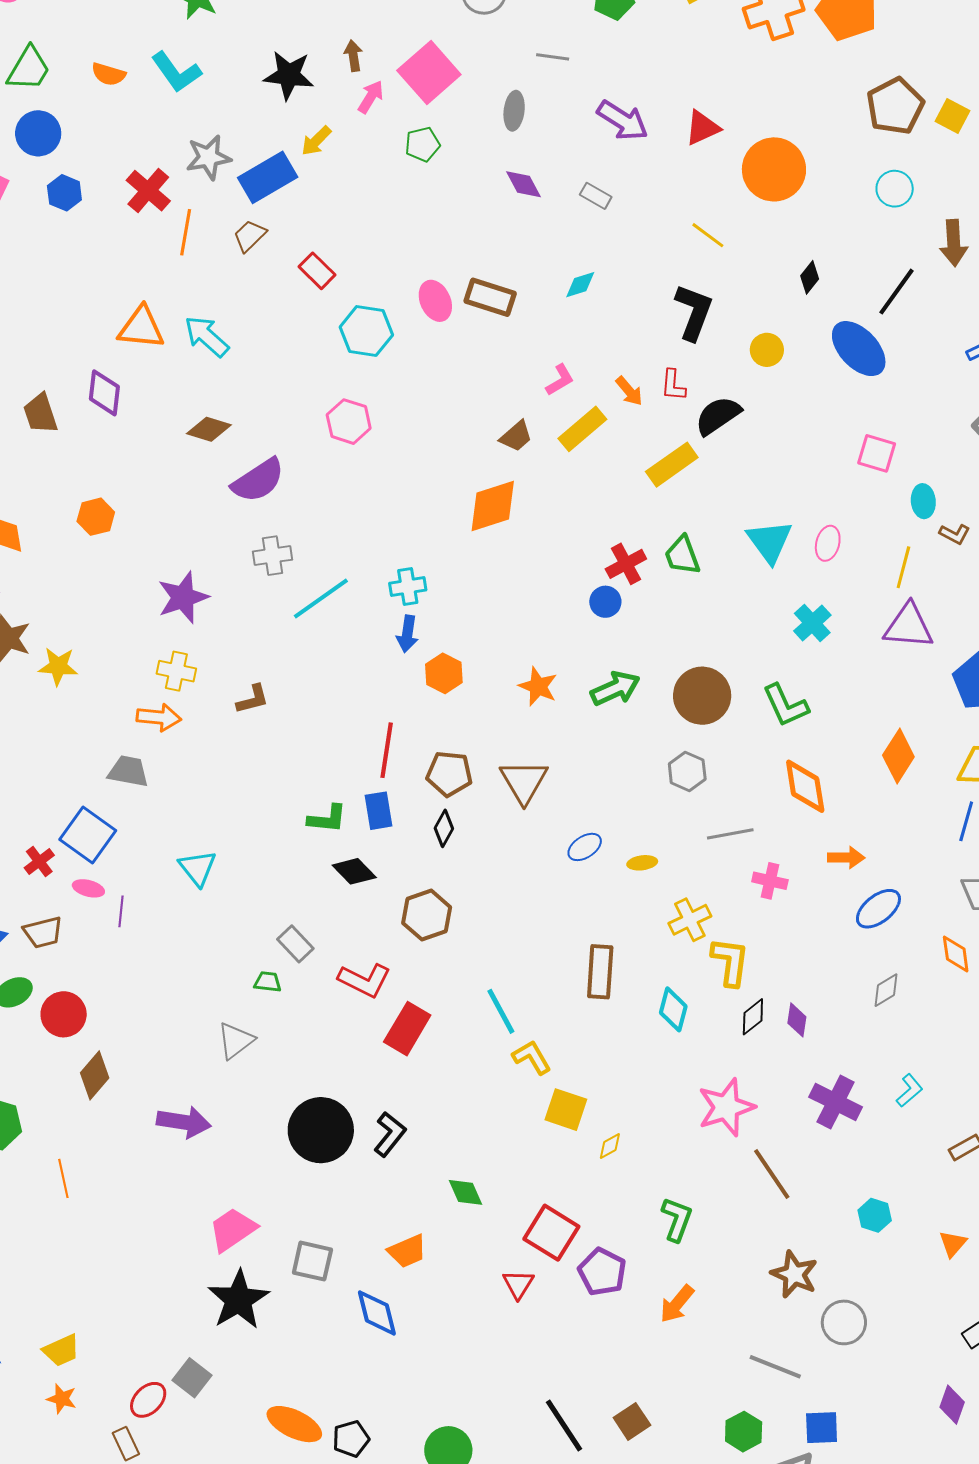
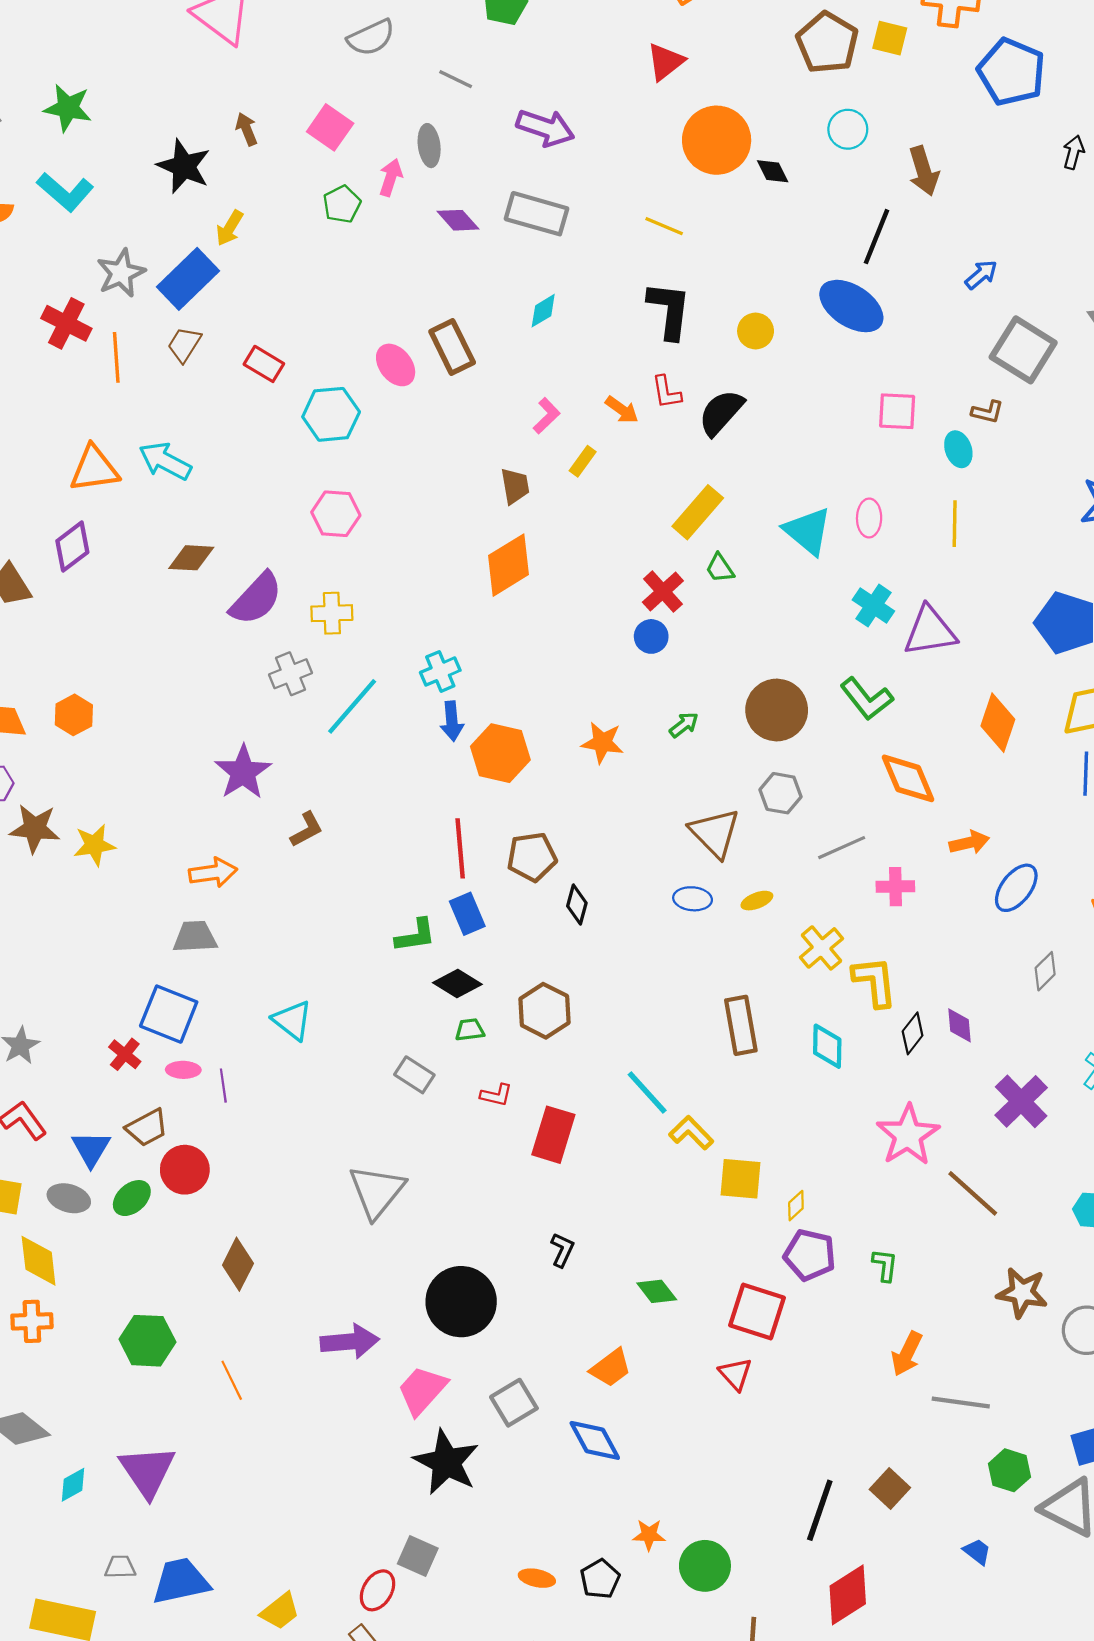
gray line: (553, 57) -> (456, 79), turned 32
pink square: (429, 73) -> (330, 127), size x0.7
black star: (289, 75) -> (184, 166), turned 30
pink arrow: (371, 97) -> (391, 177), moved
red triangle: (702, 128) -> (665, 62), moved
gray rectangle: (596, 196) -> (537, 214), size x1.8
black diamond: (810, 277) -> (773, 171), moved, turned -52
brown rectangle: (490, 297) -> (452, 347), turned 60
purple diamond: (104, 393) -> (72, 547), turned 60
yellow rectangle: (582, 429) -> (583, 461), size x0.6
brown trapezoid: (516, 436) -> (515, 486), turned -45
yellow rectangle: (672, 465) -> (698, 512), moved
orange hexagon: (96, 517) -> (74, 715), moved
brown L-shape: (955, 534) -> (987, 412), moved
green trapezoid: (682, 555) -> (720, 568), size x0.7
purple star: (183, 597) -> (243, 772), moved
purple triangle: (909, 626) -> (930, 631), moved
yellow cross: (176, 671) -> (332, 613), moved
orange hexagon: (444, 673) -> (500, 753), size x1.4
green arrow: (615, 688) -> (684, 725), size x0.6
brown triangle: (524, 781) -> (715, 833), moved
black diamond: (444, 828) -> (577, 904), moved
blue ellipse: (585, 847) -> (693, 899), turned 52
red L-shape: (365, 980) -> (496, 1095), size x0.6
green trapezoid: (268, 982) -> (470, 1030), moved
red circle: (64, 1014) -> (185, 1170), moved
gray triangle: (236, 1041) -> (377, 1191), size x1.4
purple cross: (836, 1102) -> (1021, 1101), turned 33
purple arrow: (184, 1122) -> (350, 1342), moved
black circle: (321, 1130) -> (461, 1302), moved
black L-shape: (390, 1134) -> (562, 1250), size x0.7
green L-shape: (677, 1219) -> (885, 1265), size x0.7
gray square: (312, 1261) -> (514, 1403), turned -30
purple pentagon: (602, 1272) -> (810, 1255), moved
yellow trapezoid: (61, 1350) -> (280, 1611), moved
gray line: (775, 1367) -> (961, 1402), moved
orange star: (62, 1399) -> (649, 1535), moved
orange ellipse: (294, 1424) -> (537, 1578), size x0.6
black line: (564, 1426) -> (820, 1510), turned 66

